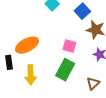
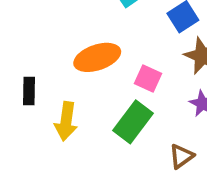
orange ellipse: (27, 45) -> (97, 57), moved

